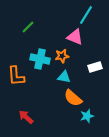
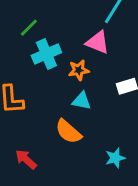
cyan cross: (40, 59) -> (46, 54), moved, turned -36
orange semicircle: (73, 98) -> (68, 132), moved

